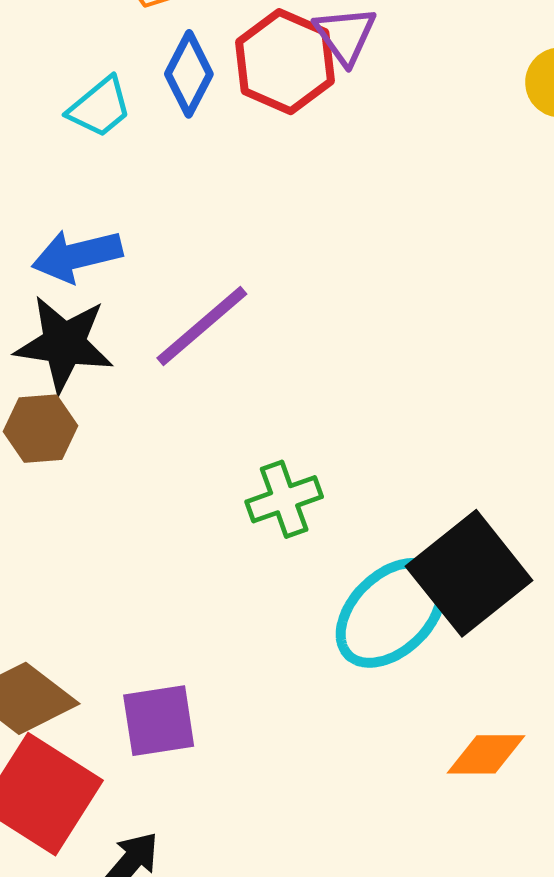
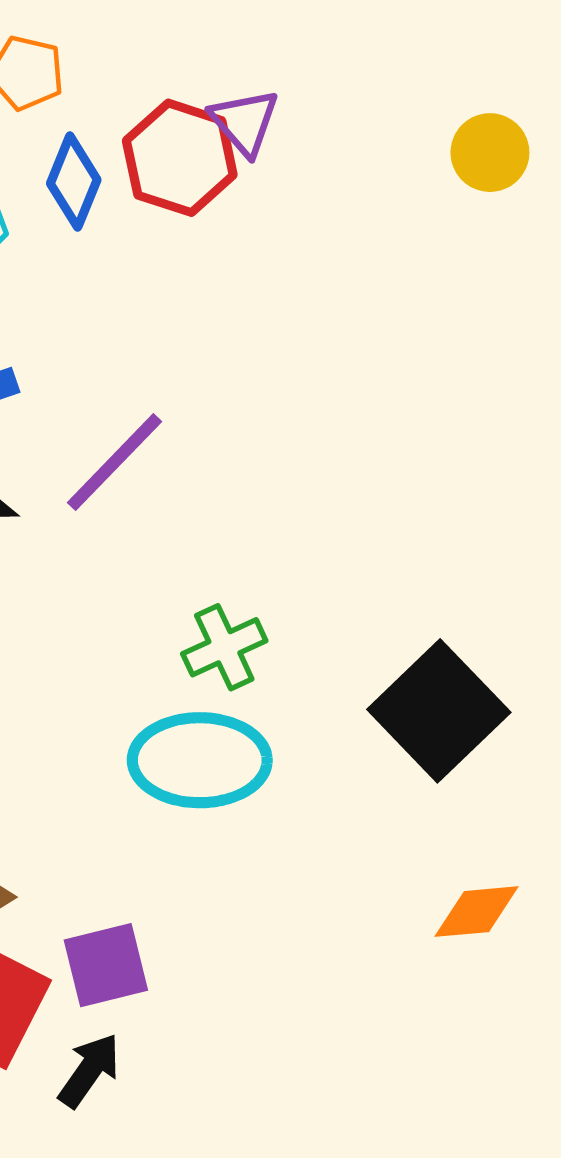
cyan ellipse: (391, 613) -> (200, 760), moved, turned 50
purple square: (159, 721) -> (106, 965), moved

